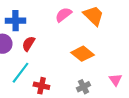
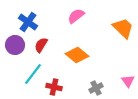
orange trapezoid: (93, 16) -> (123, 28), moved
blue cross: (15, 21) -> (28, 22), turned 36
orange diamond: (82, 54) -> (77, 55), moved

